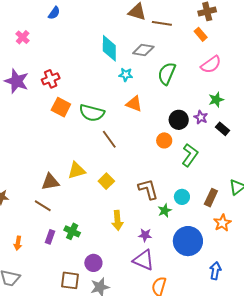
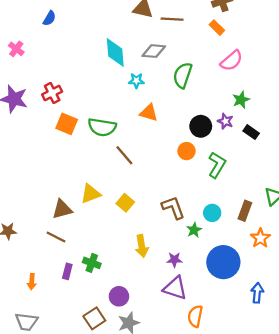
brown square: (70, 280) -> (94, 318), turned -36

